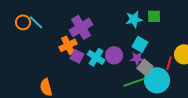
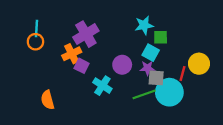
green square: (154, 16) -> (161, 37), moved
orange circle: (23, 22) -> (35, 42), moved
cyan line: (36, 22) -> (37, 29), turned 49
cyan cross: (96, 57) -> (102, 86), moved
gray square: (145, 67) -> (156, 78), turned -35

